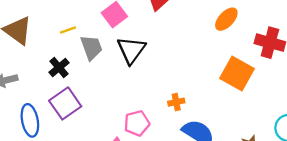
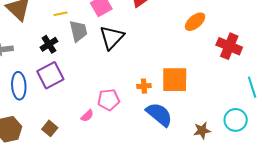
orange square: (237, 73) -> (175, 80), moved, turned -36

